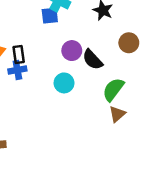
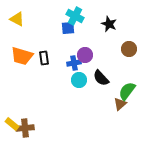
black semicircle: (93, 60) -> (101, 78), moved
blue cross: (17, 70) -> (74, 63), moved
green semicircle: (113, 89) -> (127, 91), moved

